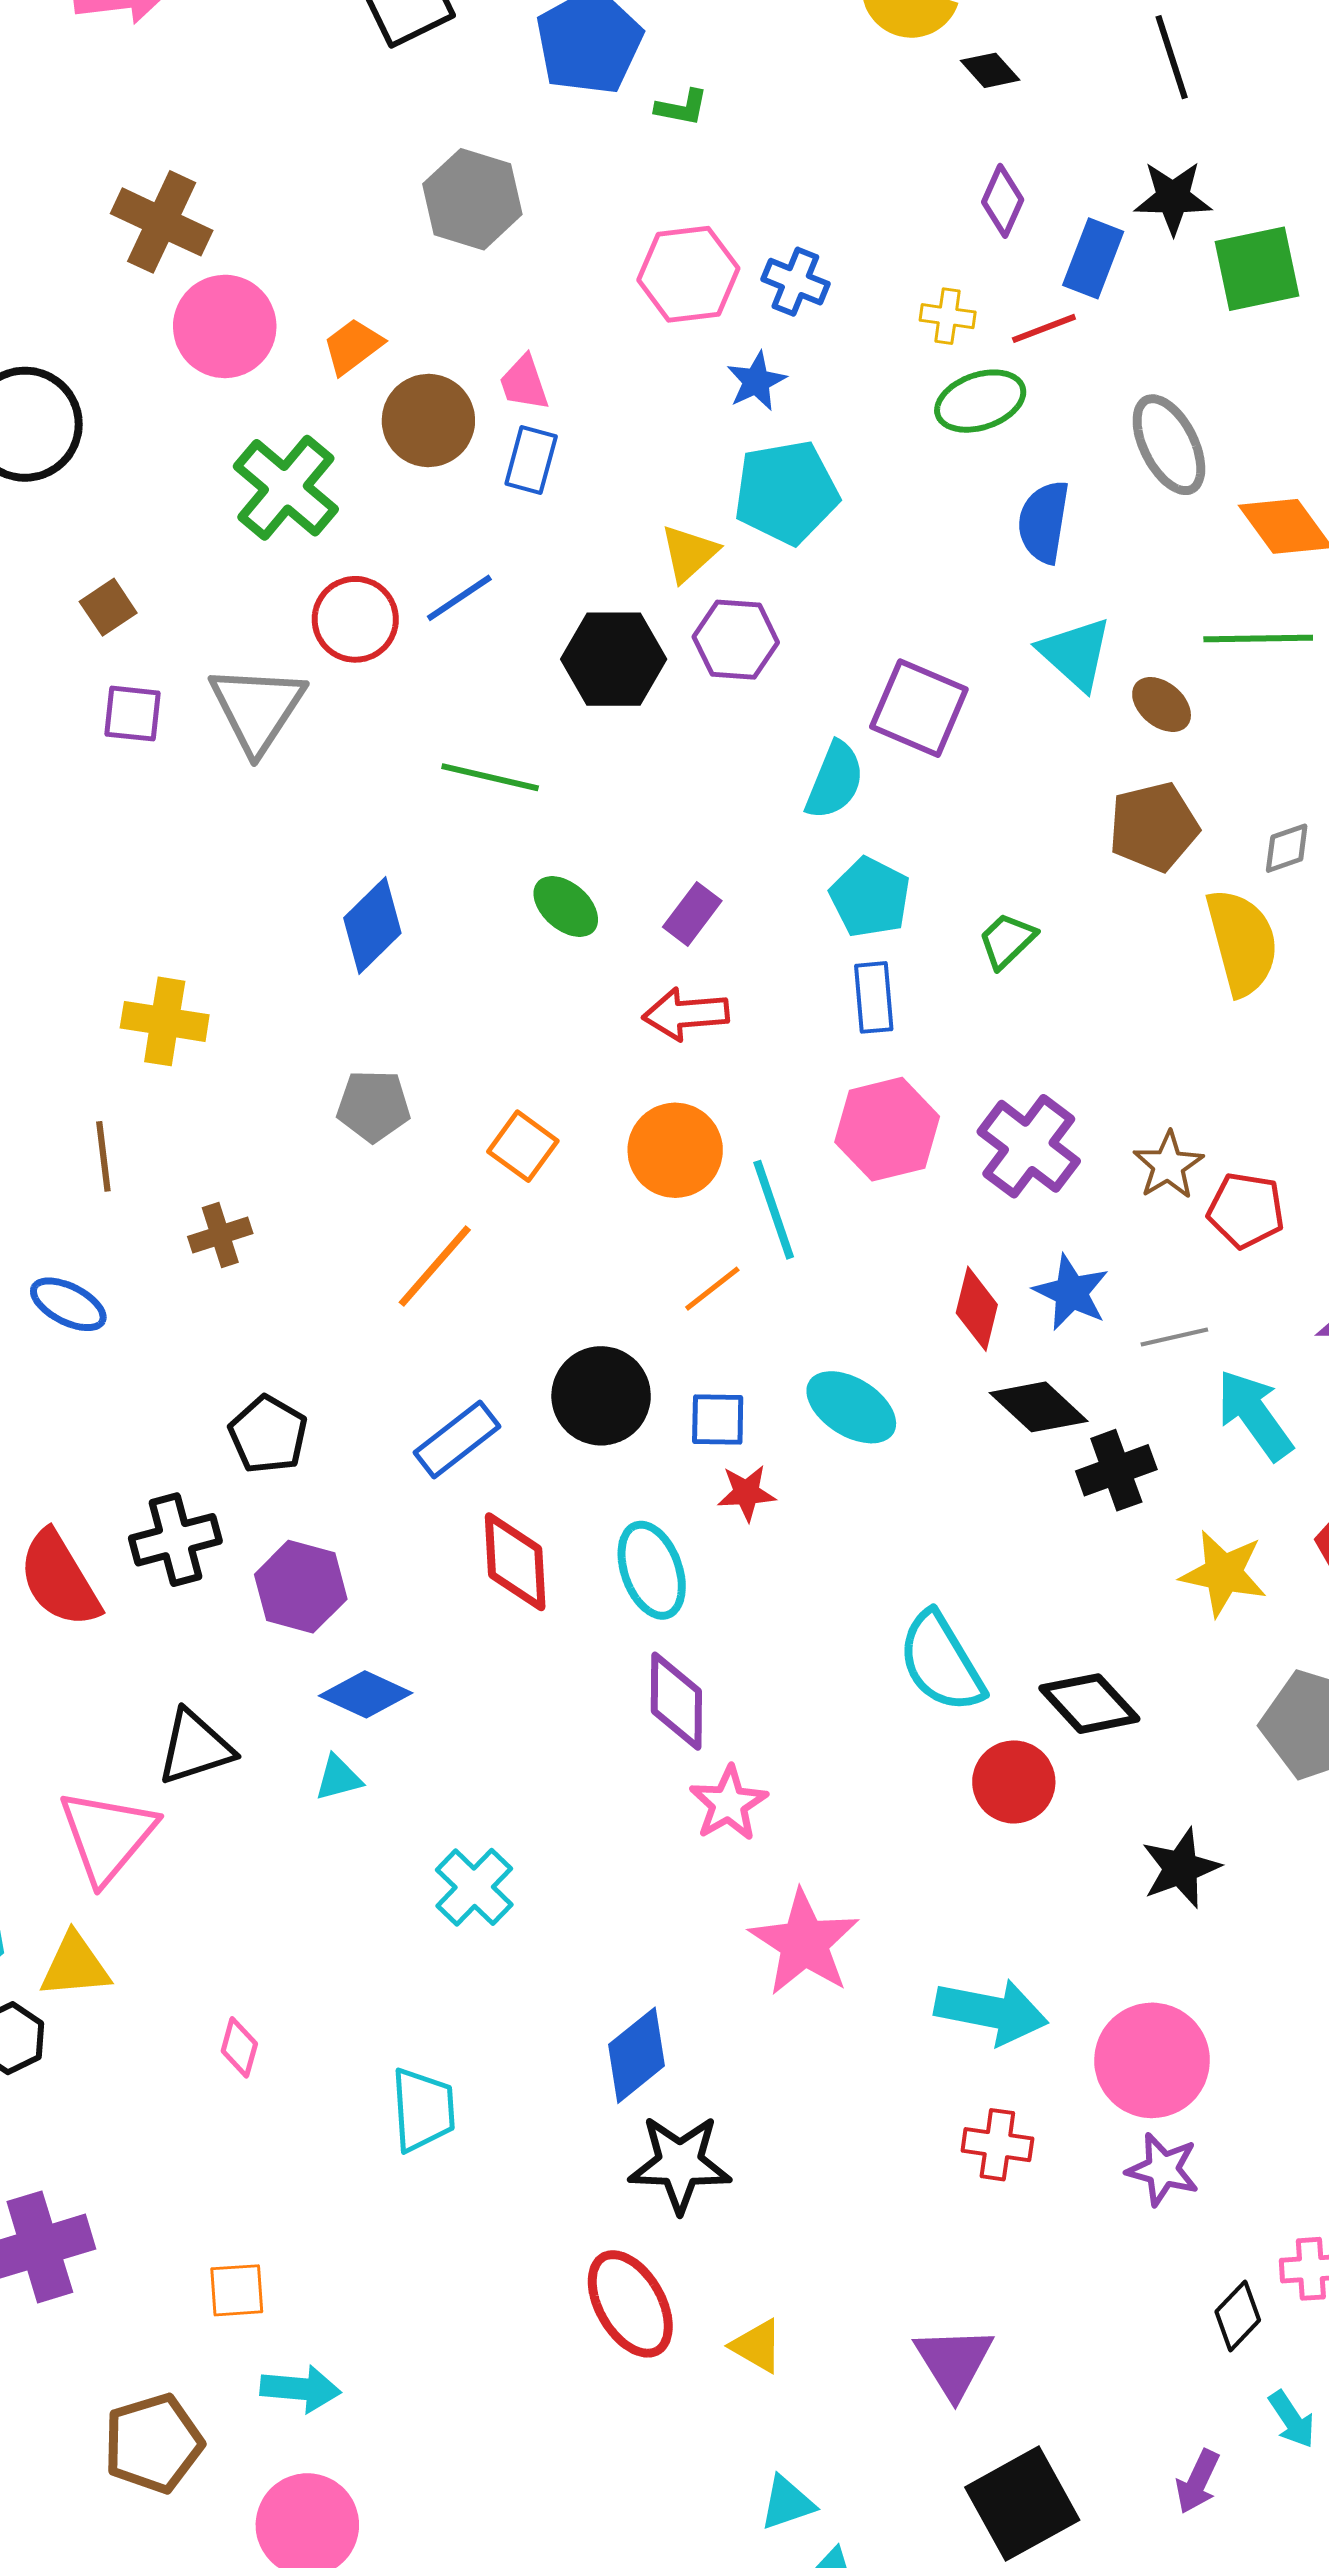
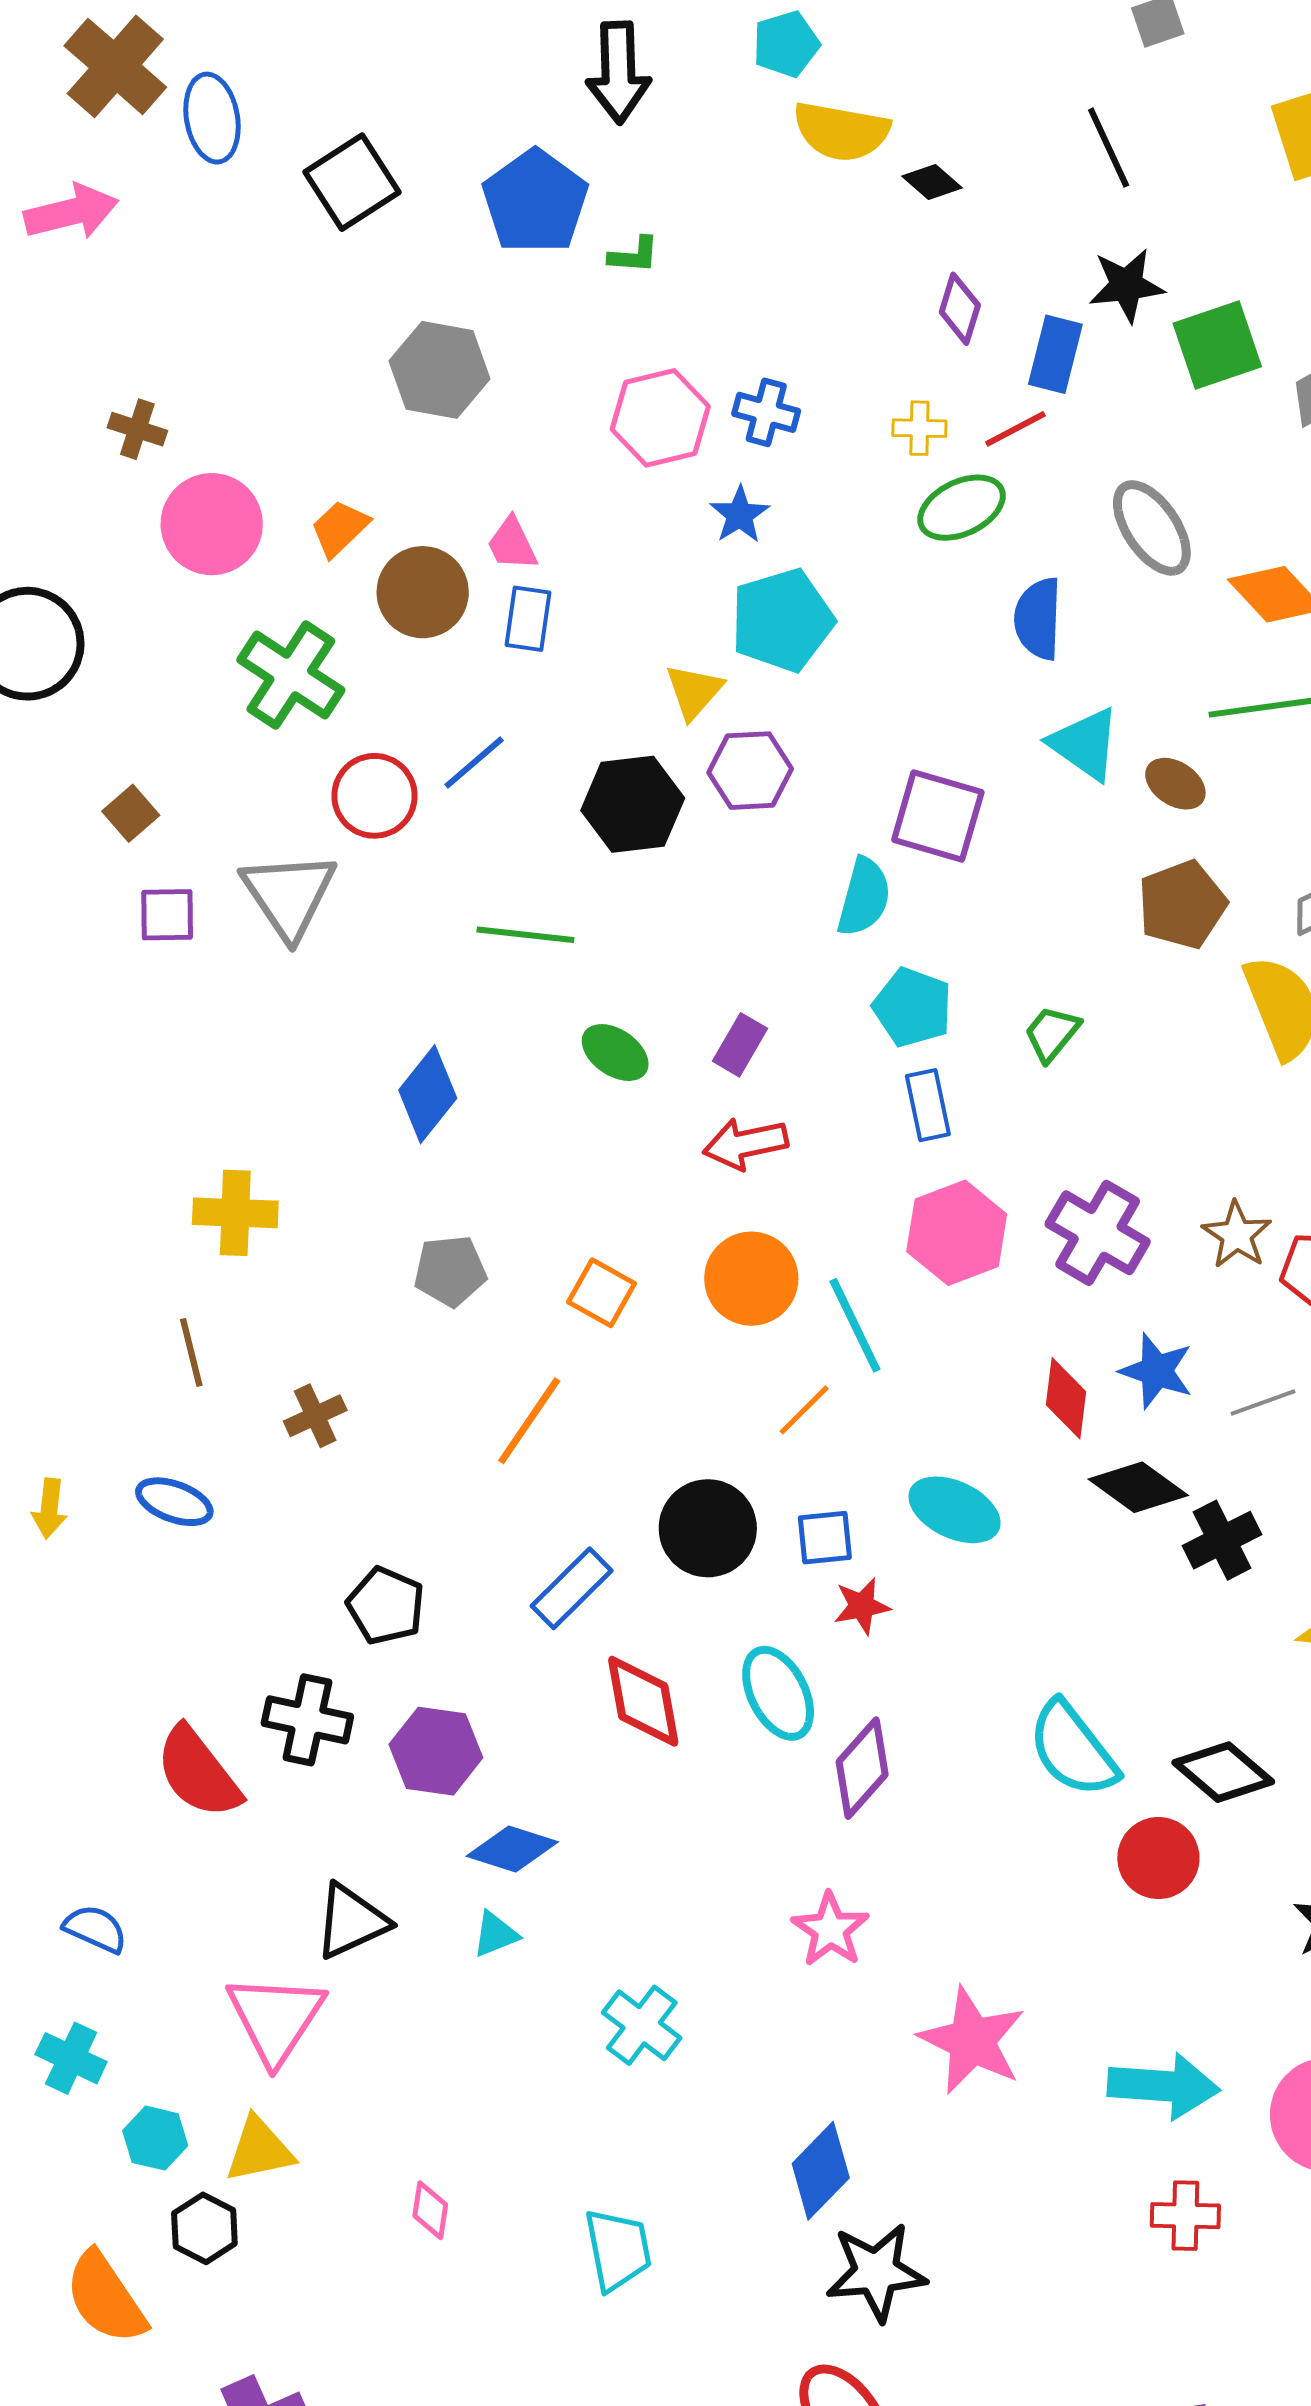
brown cross: (162, 222) -> (137, 429), size x0.6
black cross: (175, 1540) -> (307, 1720), turned 34
purple diamond: (676, 1701) -> (862, 1768), moved, turned 48
pink star: (729, 1803) -> (830, 1930), moved

